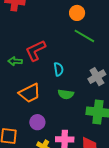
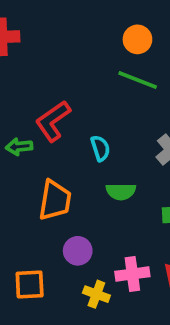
orange circle: (77, 13) -> (137, 39), moved
orange trapezoid: (30, 93) -> (55, 200), turned -45

